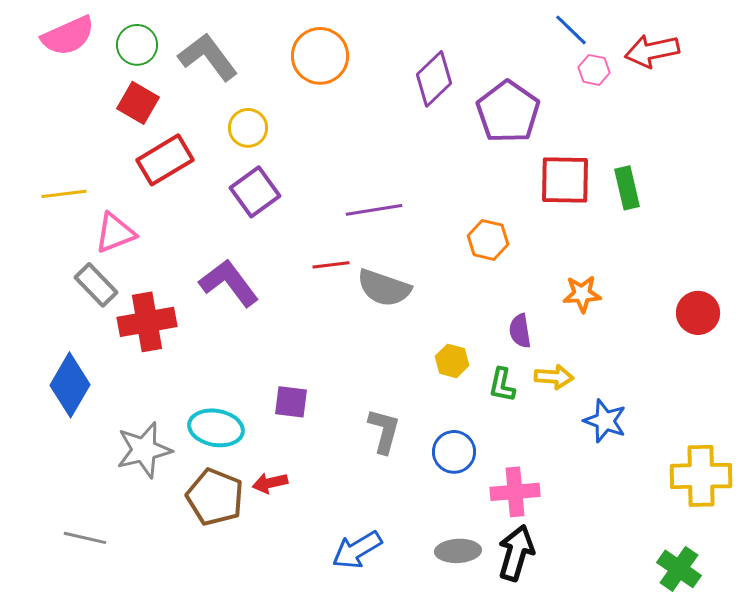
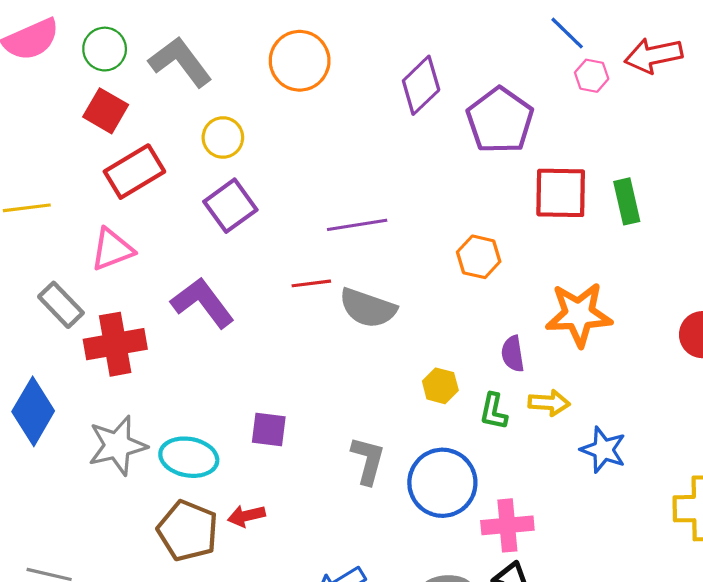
pink triangle: (115, 233) -> (112, 249), moved
orange star: (582, 294) -> (579, 314), size x1.6
gray star: (144, 450) -> (117, 445), moved
blue circle: (454, 452) -> (442, 483), size x1.5

